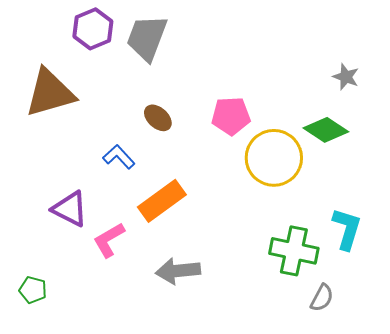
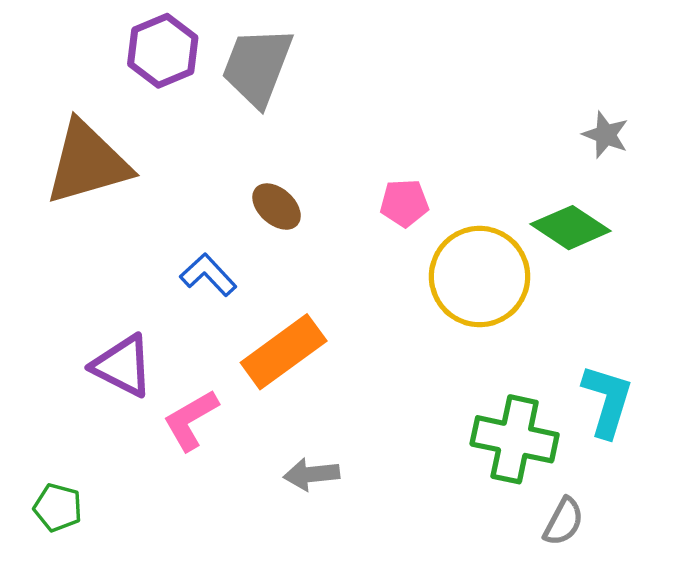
pink pentagon: (231, 116) -> (404, 203), size x0.7
gray arrow: (178, 271) -> (312, 474), size x0.7

